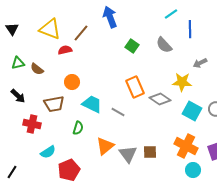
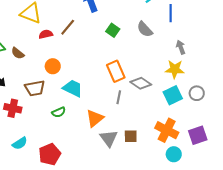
brown line: (81, 33) -> (68, 27), moved
gray arrow: (200, 63) -> (181, 47), turned 96
yellow star: (182, 82) -> (175, 69), moved
cyan square: (192, 111) -> (173, 95), turned 36
gray line: (118, 112) -> (119, 97), moved, turned 72
green semicircle: (78, 128) -> (59, 112), turned 48
orange triangle: (105, 146) -> (95, 118), moved
cyan semicircle: (48, 152) -> (20, 143), moved

